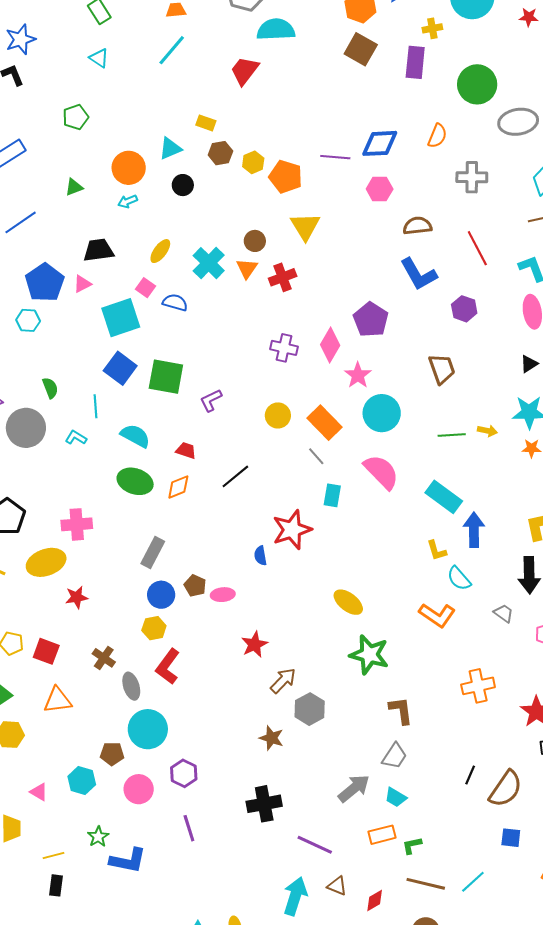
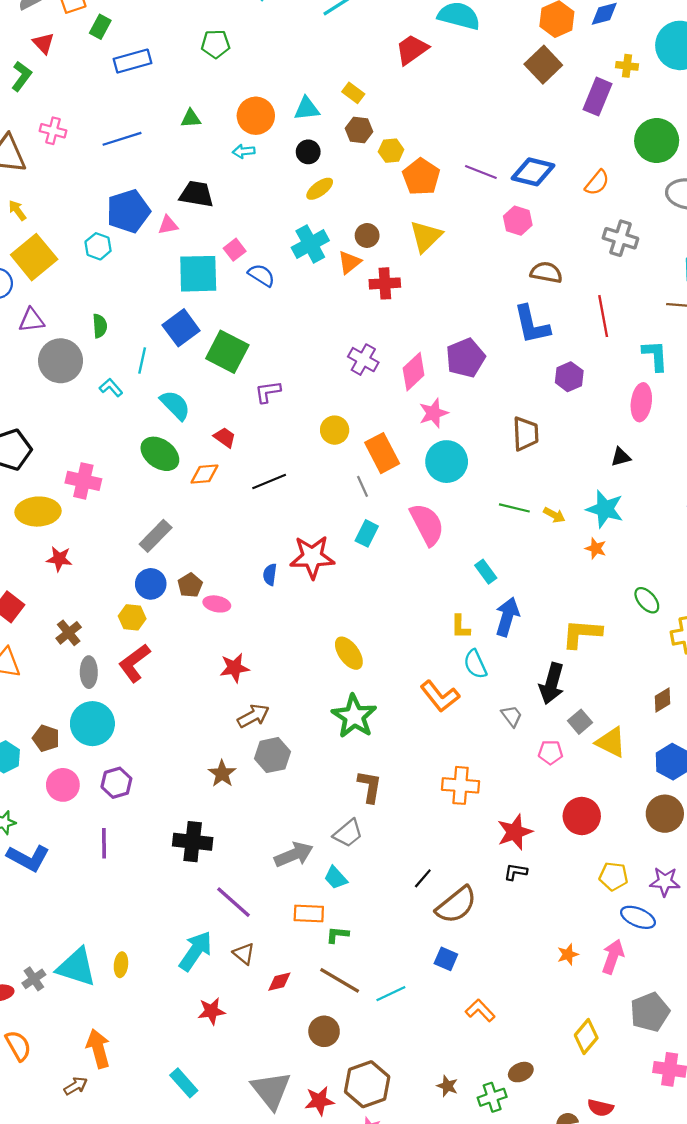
yellow ellipse: (160, 251) -> (320, 189), moved
cyan rectangle: (444, 497) -> (486, 572), size x0.6

